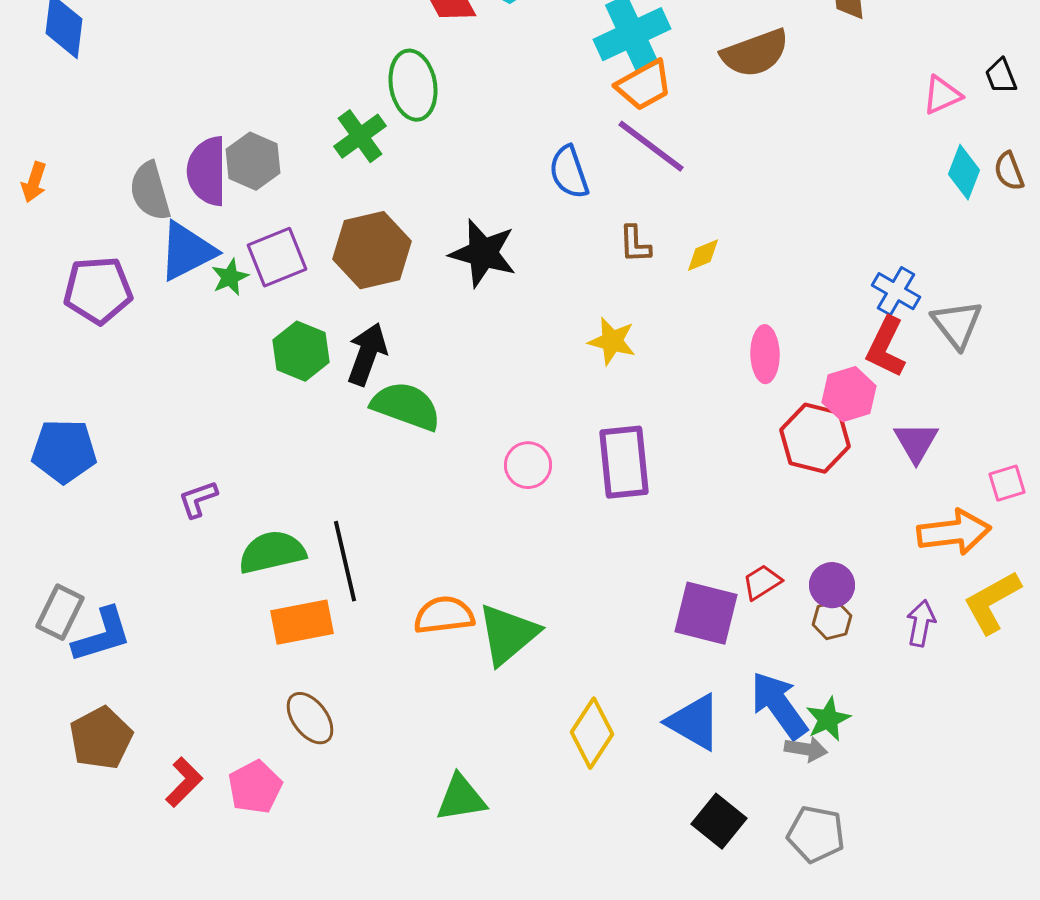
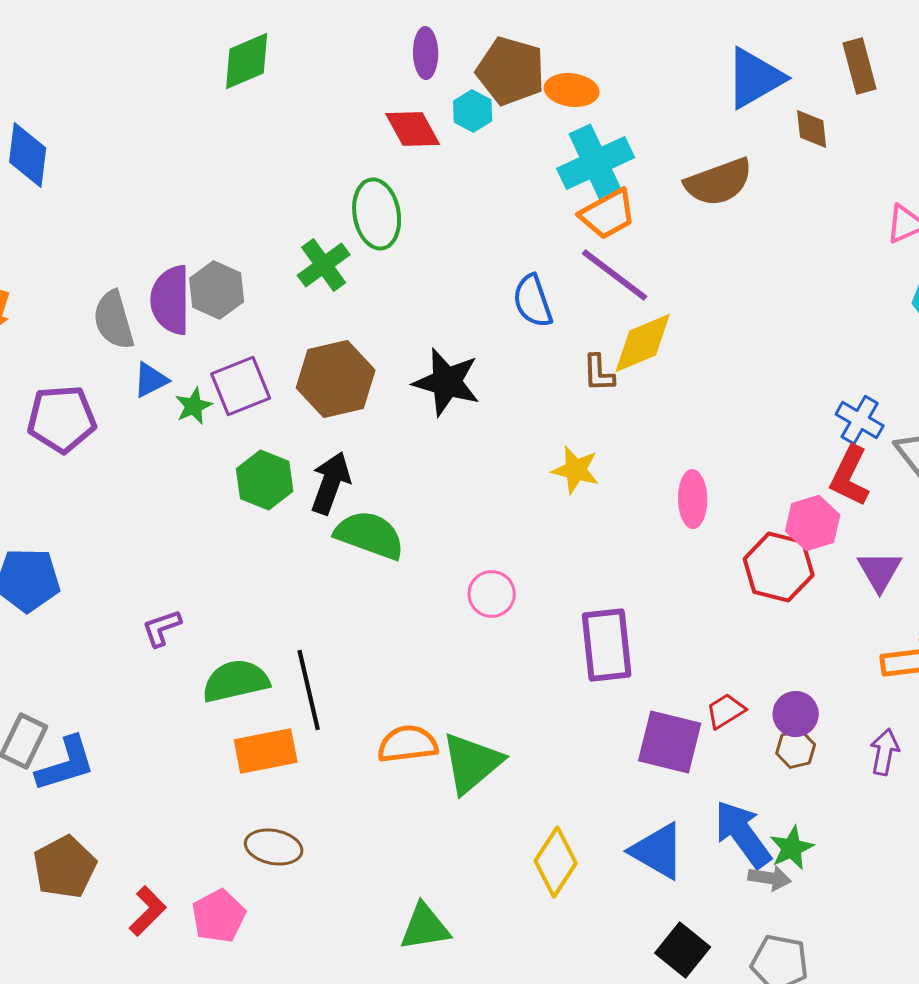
blue triangle: (187, 251) -> (151, 380), size x0.6
yellow diamond: (703, 255) -> (643, 343), moved, size x1.8
pink ellipse: (765, 354) -> (693, 499), moved
purple rectangle: (624, 462) -> (607, 645), moved
brown ellipse: (310, 718) -> (274, 847), turned -42

